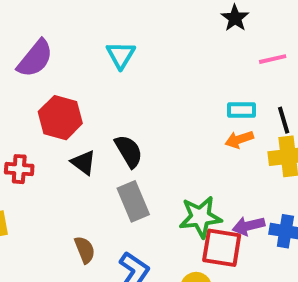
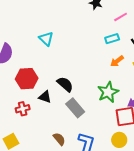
cyan rectangle: (242, 110) -> (112, 39), moved
red cross: (19, 169) -> (23, 109), moved
green star: (200, 217) -> (108, 92), moved

